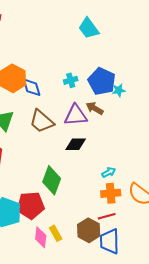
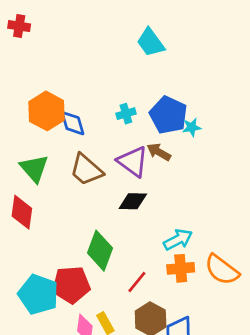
purple triangle: (76, 115) -> (133, 162), turned 40
cyan arrow: (109, 172) -> (178, 240), size x1.5
red line: (107, 216) -> (137, 282), moved, turned -36

